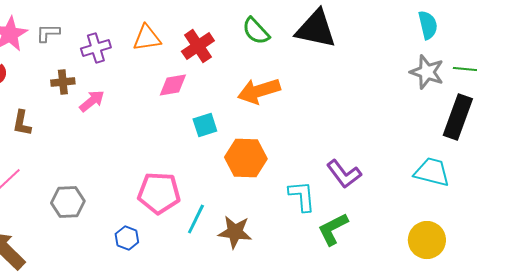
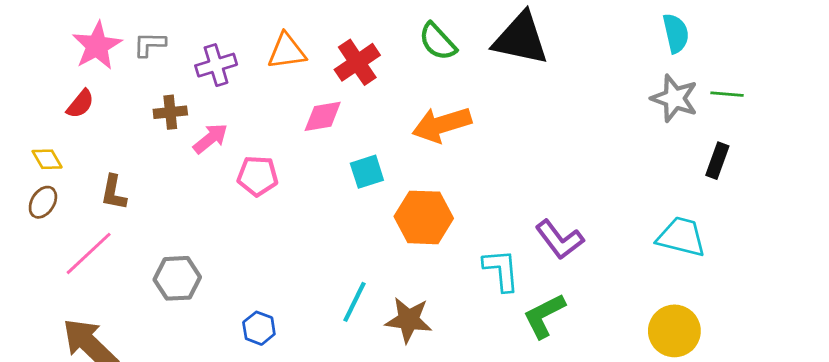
black rectangle: (458, 117) -> (717, 161), size x0.6
brown L-shape: (22, 123) -> (114, 192), moved
pink pentagon: (159, 193) -> (258, 176), moved, size x0.7

